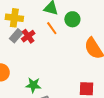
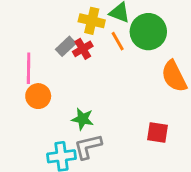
yellow cross: (14, 18) -> (92, 21), moved
green circle: (72, 19) -> (148, 32), size x1.6

